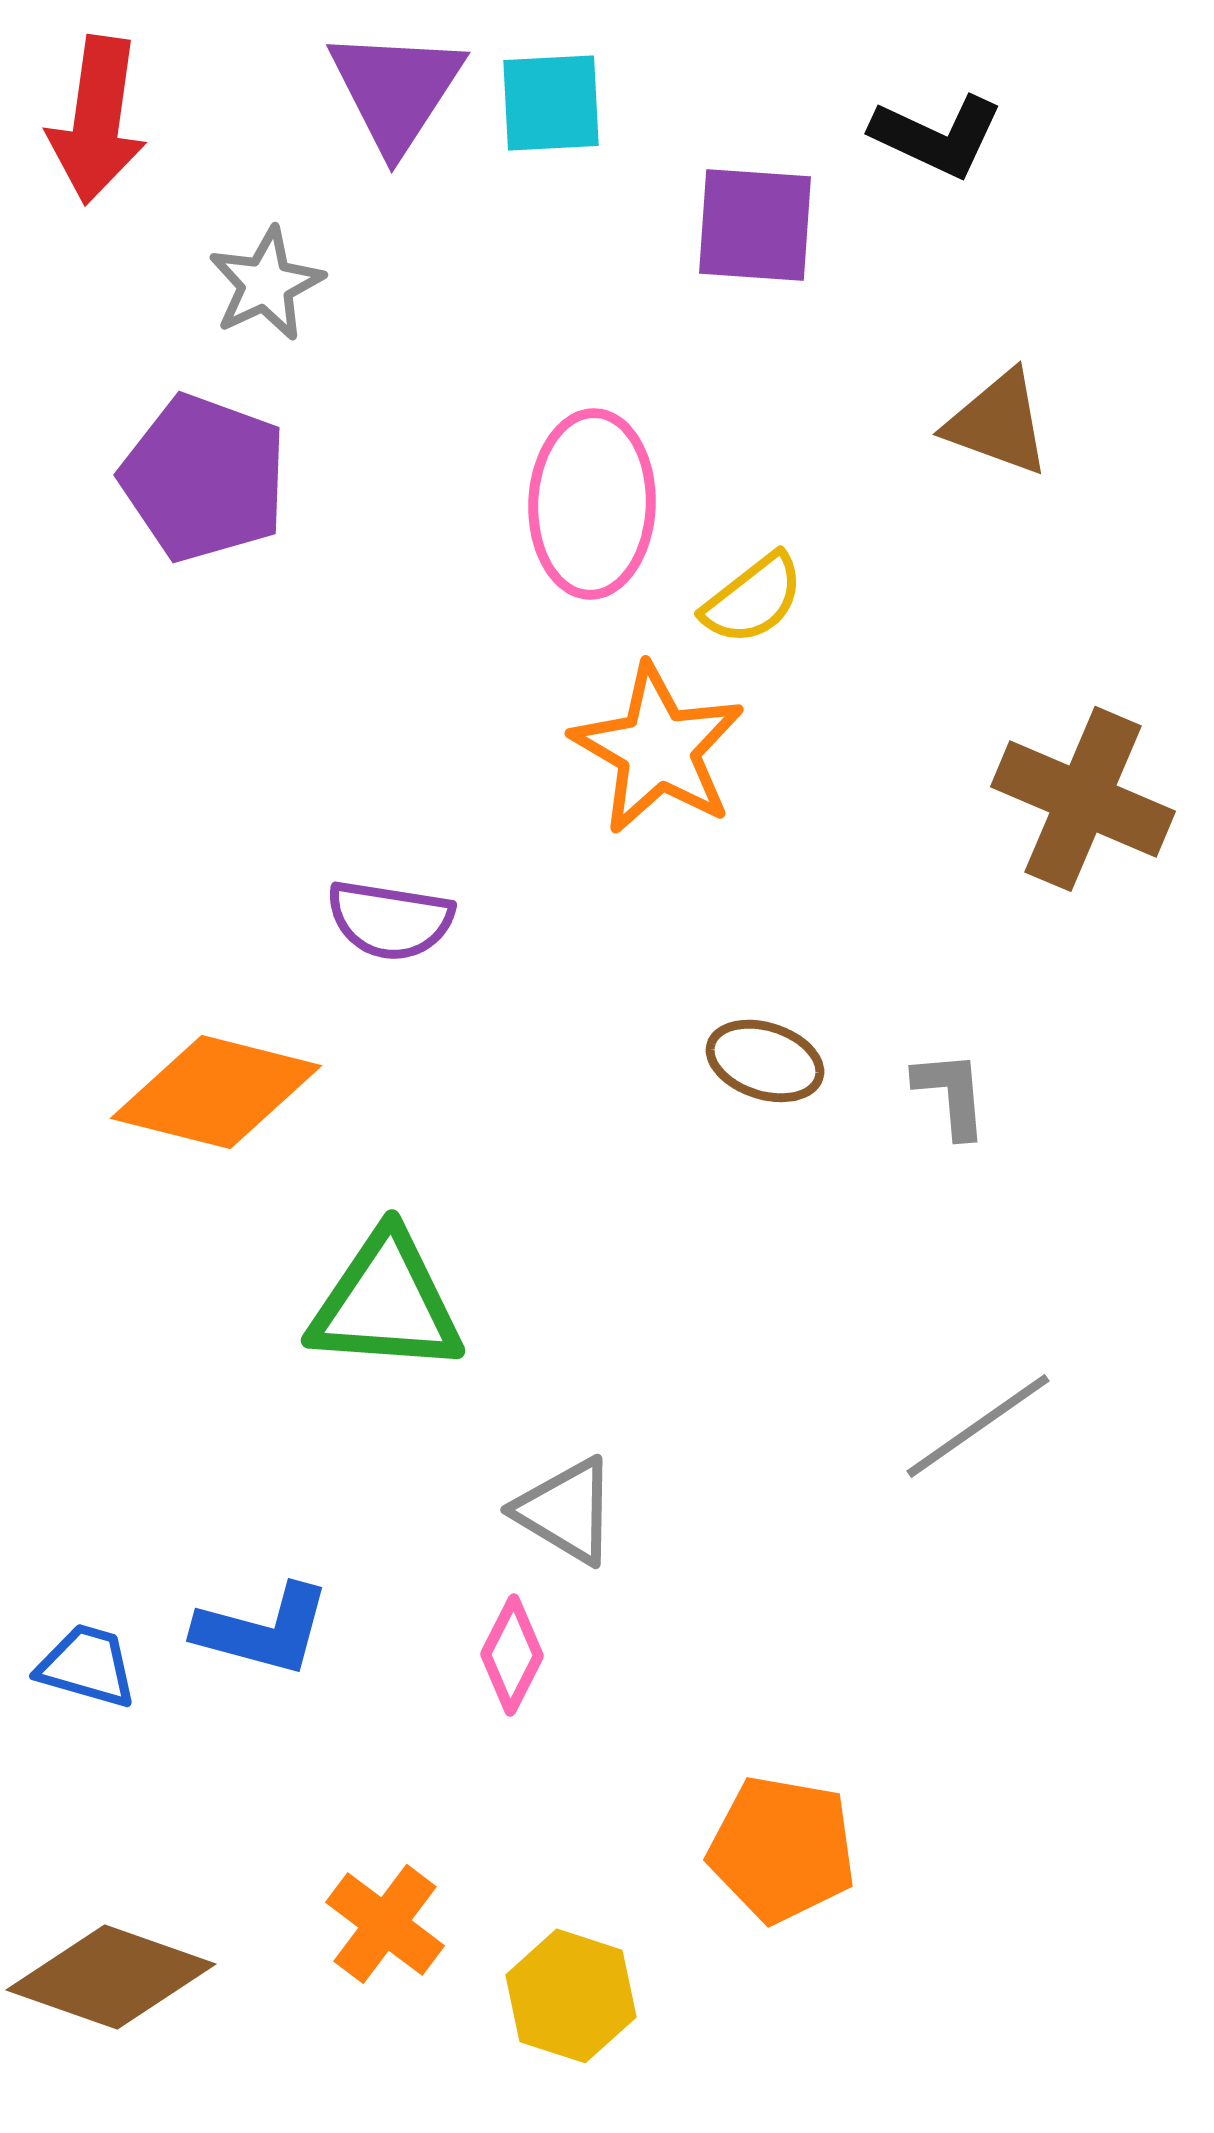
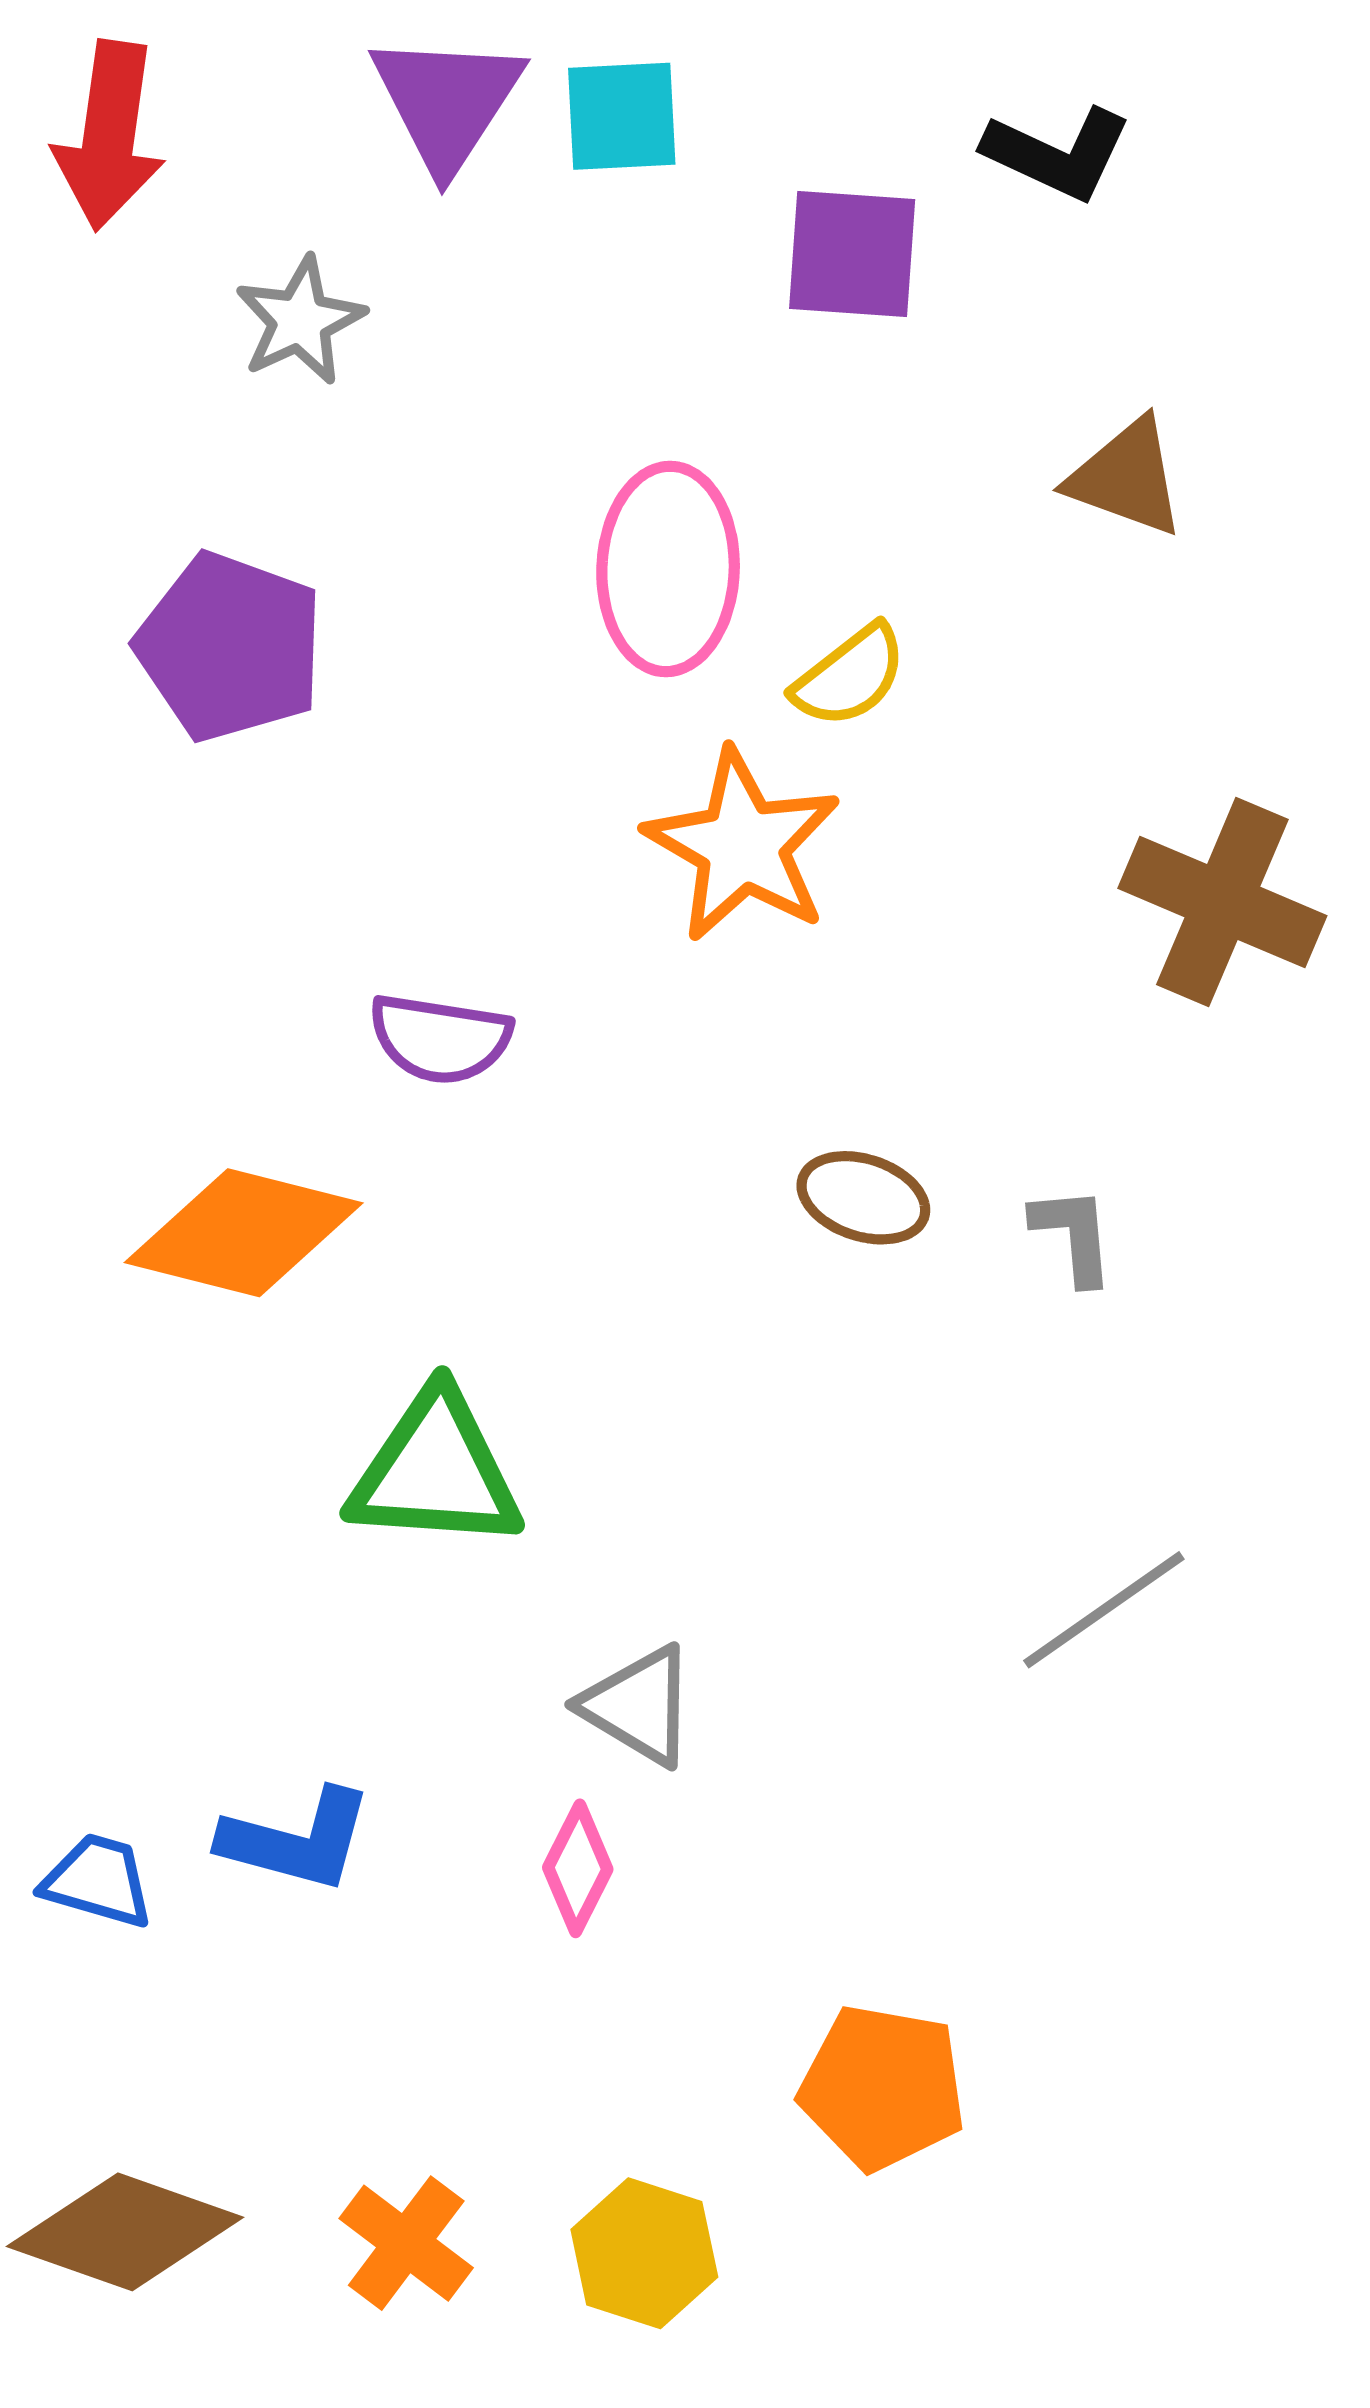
purple pentagon: (204, 478) -> (230, 647), moved
orange cross: (385, 1924) -> (406, 2243), moved

